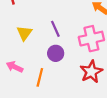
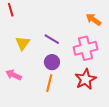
purple line: (55, 29) -> (52, 39), turned -35
orange line: (40, 77) -> (49, 83), moved

